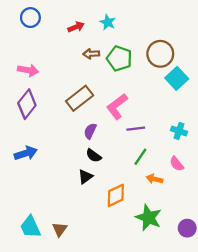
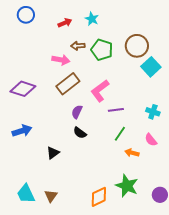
pink arrow: (28, 70) -> (61, 60), moved
purple diamond: (27, 104) -> (23, 89), turned 70
black triangle: (85, 177) -> (53, 153), moved
orange diamond: (116, 195) -> (99, 197), moved

